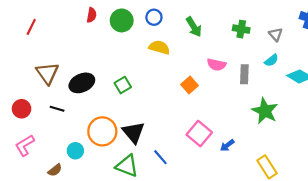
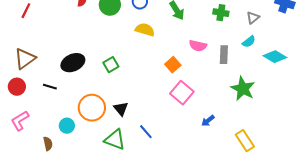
gray triangle: (276, 34) -> (253, 18), turned 32
brown triangle: (47, 73) -> (25, 59), moved, turned 30
black triangle: (134, 132) -> (121, 109), size x0.7
pink square: (199, 134) -> (182, 93), moved
brown semicircle: (55, 170) -> (48, 144), turned -64

